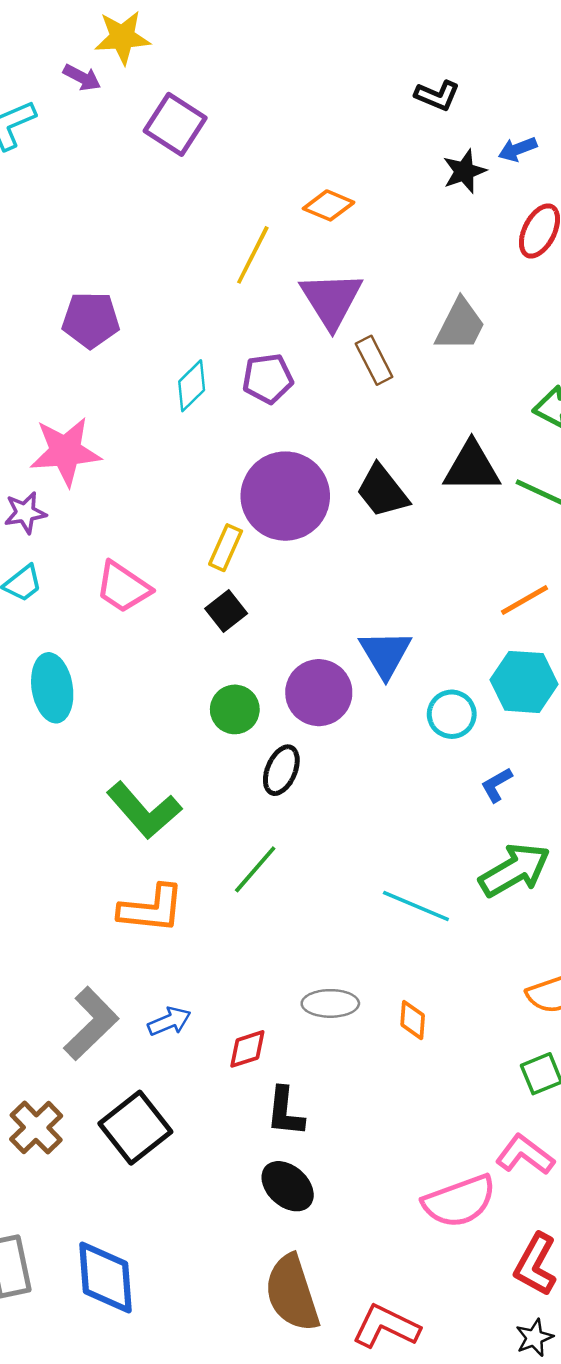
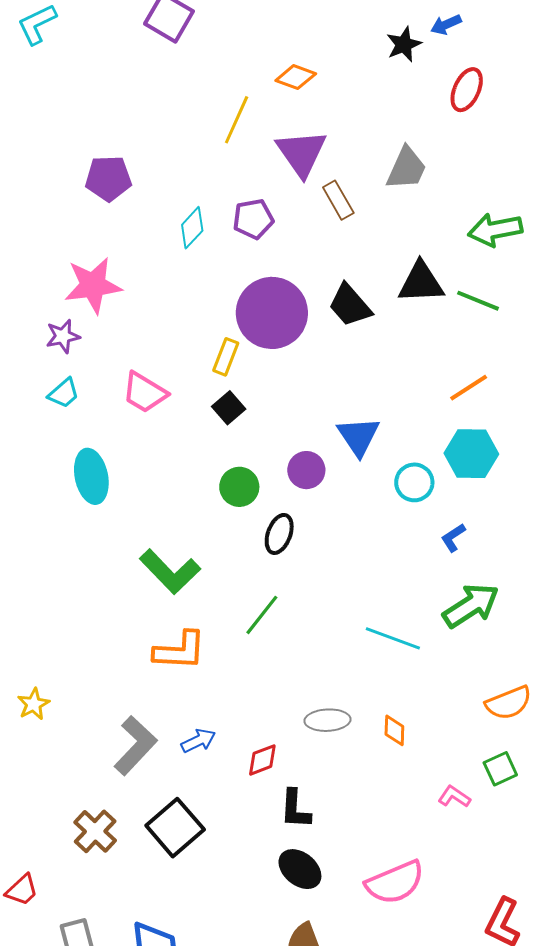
purple circle: (319, 693) -> (306, 470), size x0.7
pink L-shape: (525, 1155) -> (454, 797), moved, size x0.7
pink semicircle: (459, 1201) -> (395, 882), moved

